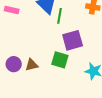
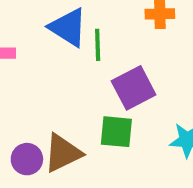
brown triangle: (32, 65) -> (63, 153), size x1.5

